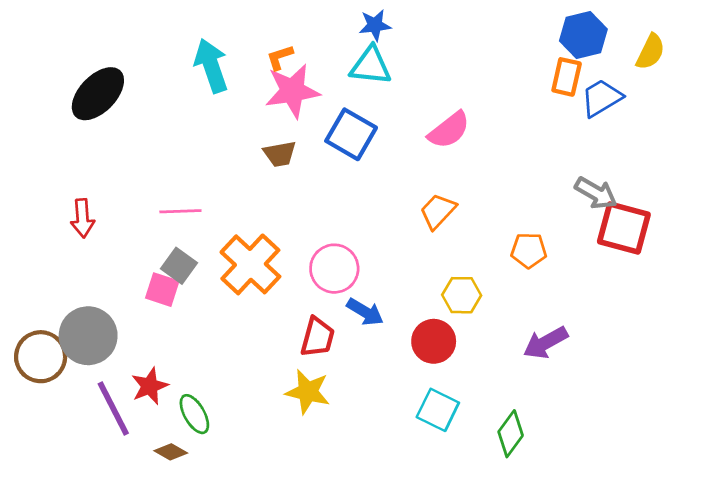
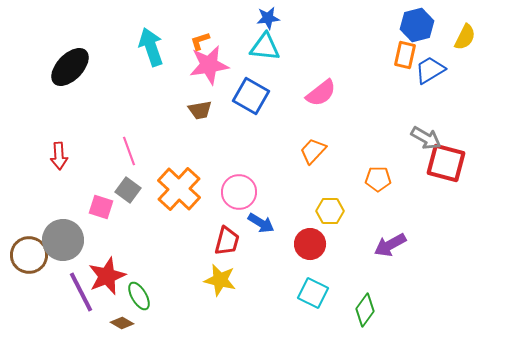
pink line: (180, 211) -> (129, 151), turned 72
pink square: (162, 290) -> (101, 207), moved
red star: (150, 386) -> (107, 276), size x1.4

